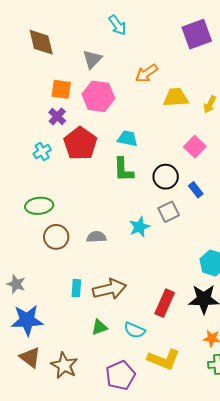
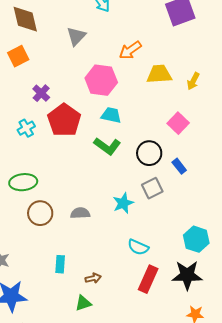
orange square: (61, 89) -> (18, 56), moved, turned -35
pink hexagon: (98, 96) -> (101, 80), moved
green L-shape: (123, 170) -> (107, 146), turned -52
brown arrow: (109, 289) -> (93, 278), moved, size x0.5
cyan semicircle: (135, 330) -> (138, 247), moved

